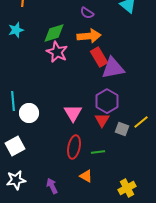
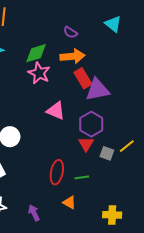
pink triangle: (73, 113) -> (56, 111), moved, turned -36
yellow cross: (127, 188) -> (112, 215), turned 30

